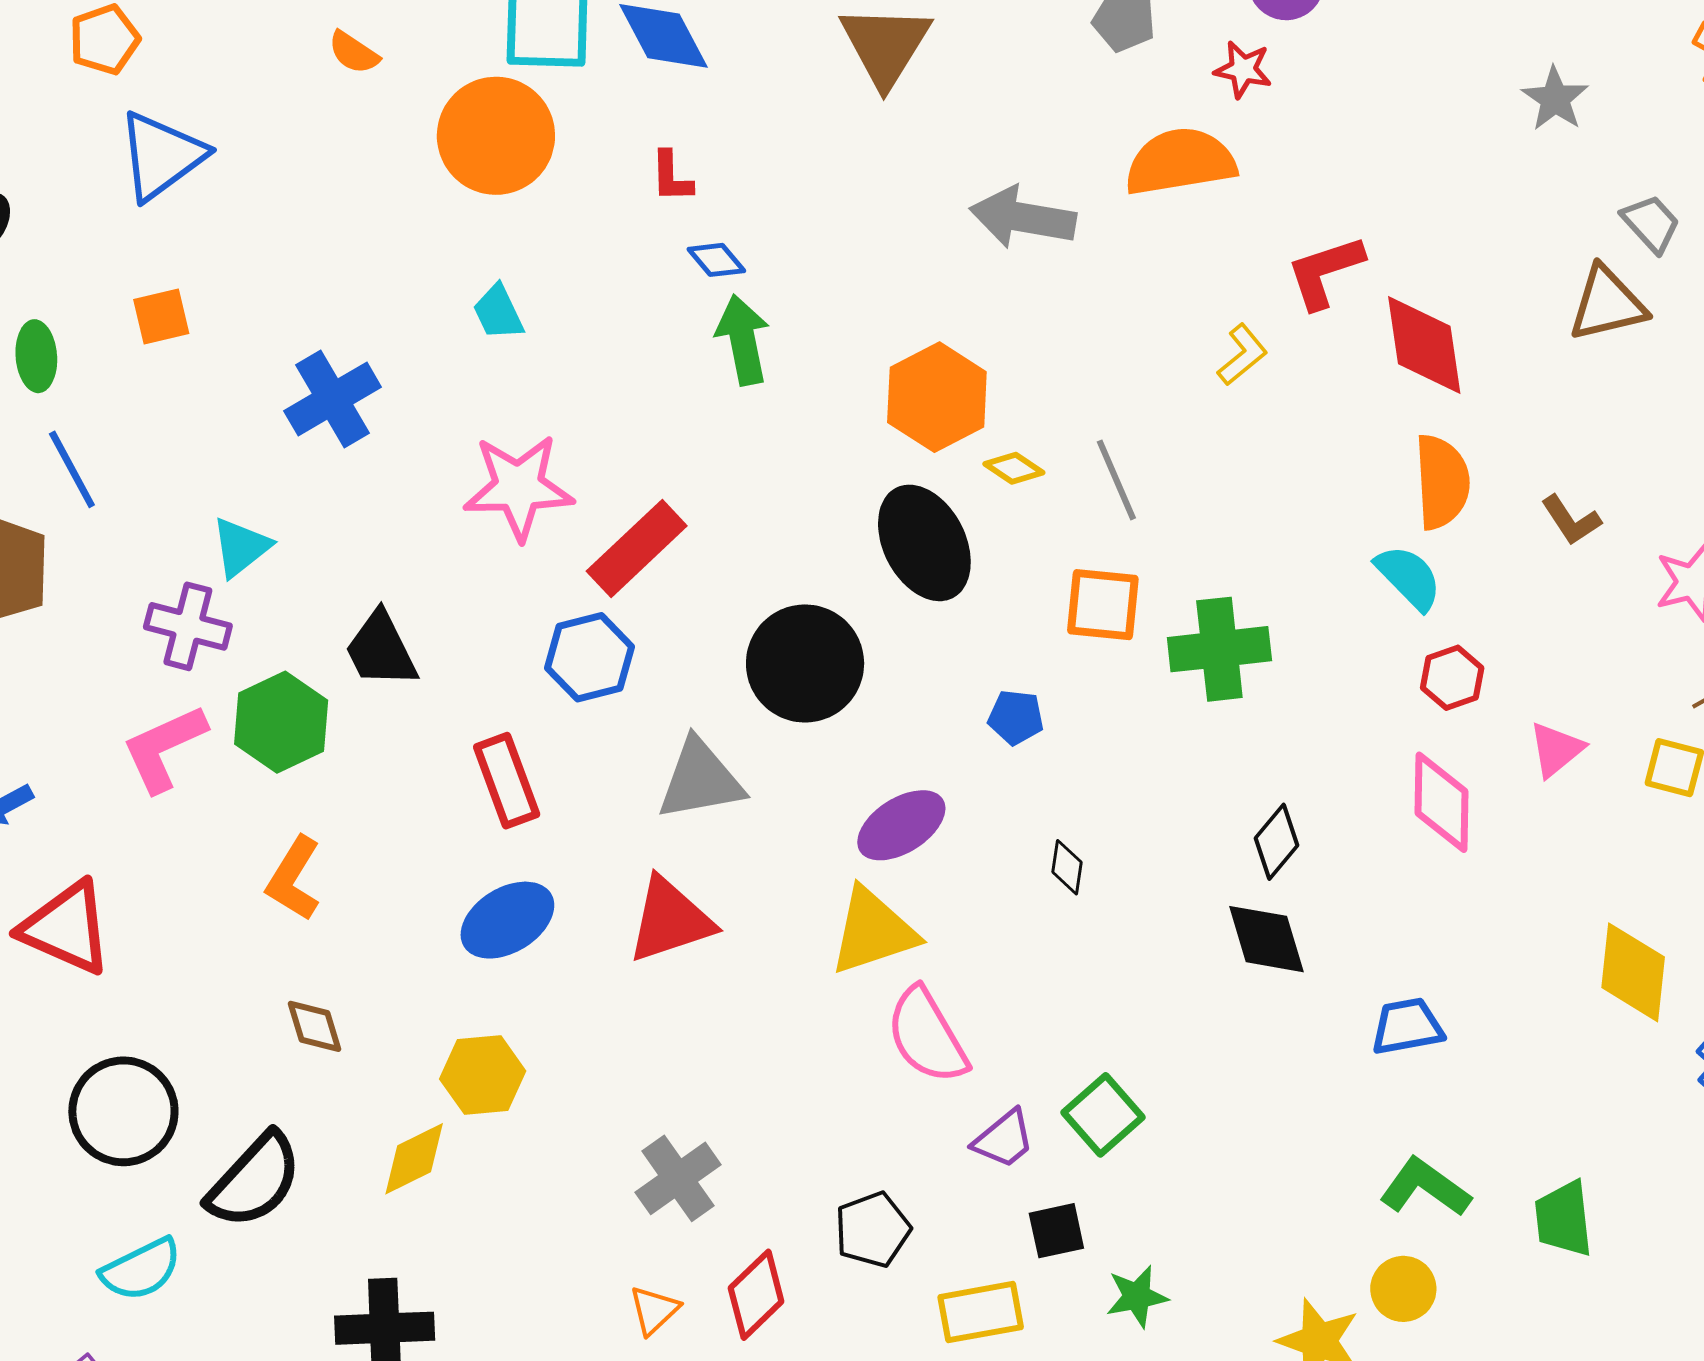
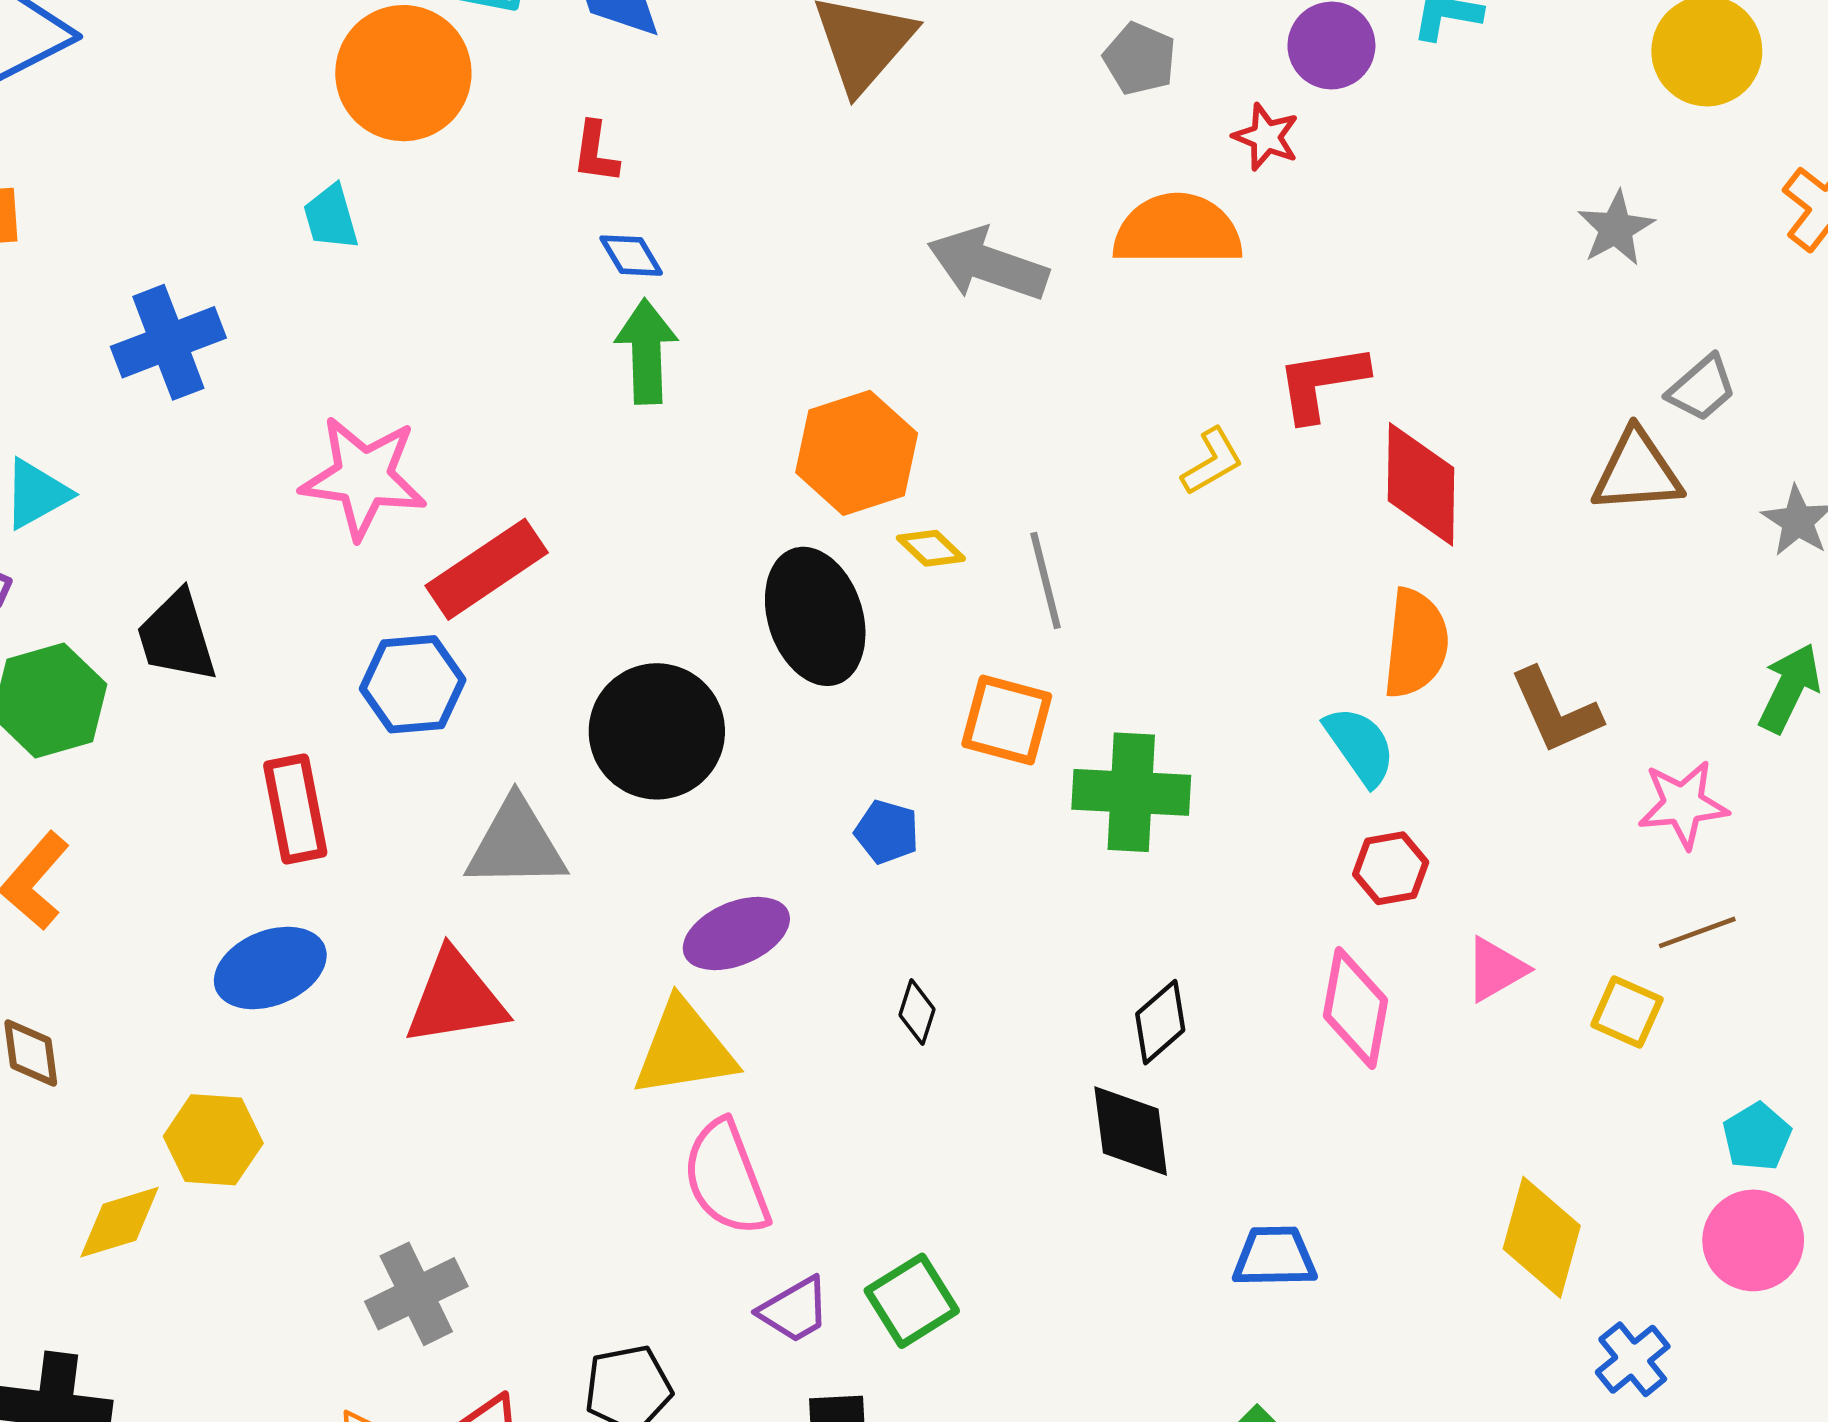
gray trapezoid: (1651, 223) -> (1702, 388), turned 82
cyan trapezoid: (498, 312) -> (331, 217), moved
brown L-shape: (1571, 520) -> (1555, 711), size x1.4

